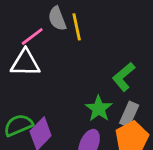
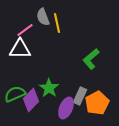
green star: (99, 109) -> (49, 88), moved
gray rectangle: (129, 114) -> (80, 96), moved

